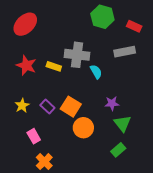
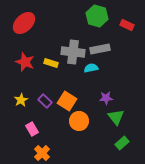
gray rectangle: (125, 52) -> (100, 49), moved
cyan semicircle: (96, 72) -> (91, 68), turned -72
green rectangle: (118, 150) -> (122, 143), moved

